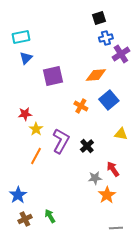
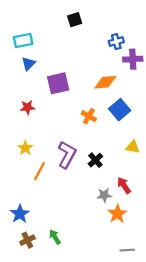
black square: (99, 18) -> (75, 20), moved
purple cross: (121, 54) -> (133, 59), turned 30
red star: (25, 114) -> (27, 107), moved
yellow star: (36, 129) -> (25, 148), moved

